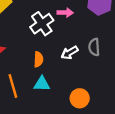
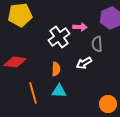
gray semicircle: (94, 47) -> (97, 44), moved
orange circle: (80, 98) -> (108, 104), moved

